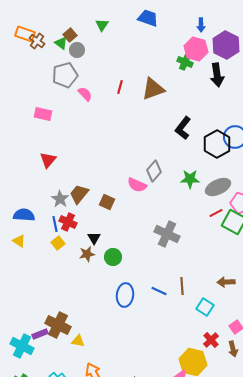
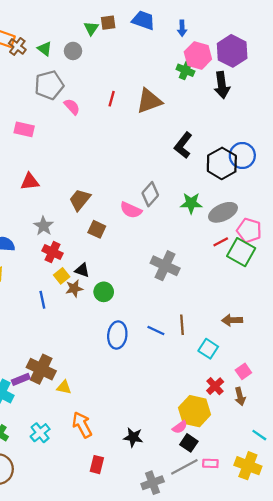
blue arrow: (201, 25) -> (182, 28), moved
brown square: (70, 35) -> (108, 23), moved, turned 32
gray circle: (77, 50) -> (73, 51), moved
red triangle: (48, 160) -> (30, 182), turned 42
brown trapezoid: (79, 194) -> (80, 200), moved
blue line: (55, 224) -> (42, 300), moved
black triangle: (94, 238) -> (82, 270), turned -40
yellow square: (58, 243) -> (62, 276), moved

